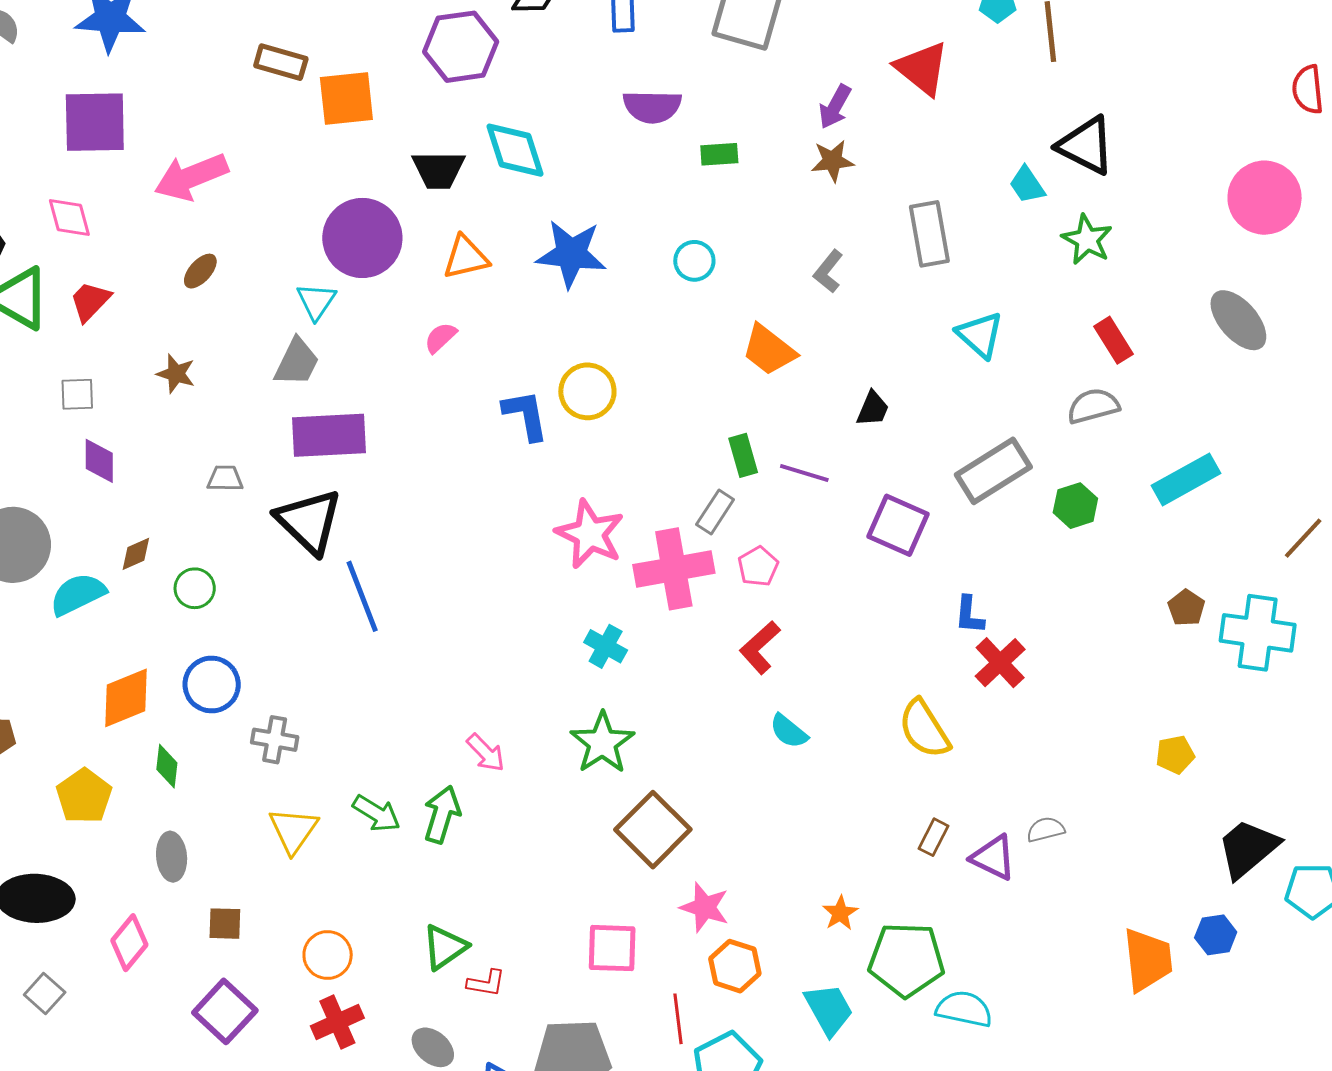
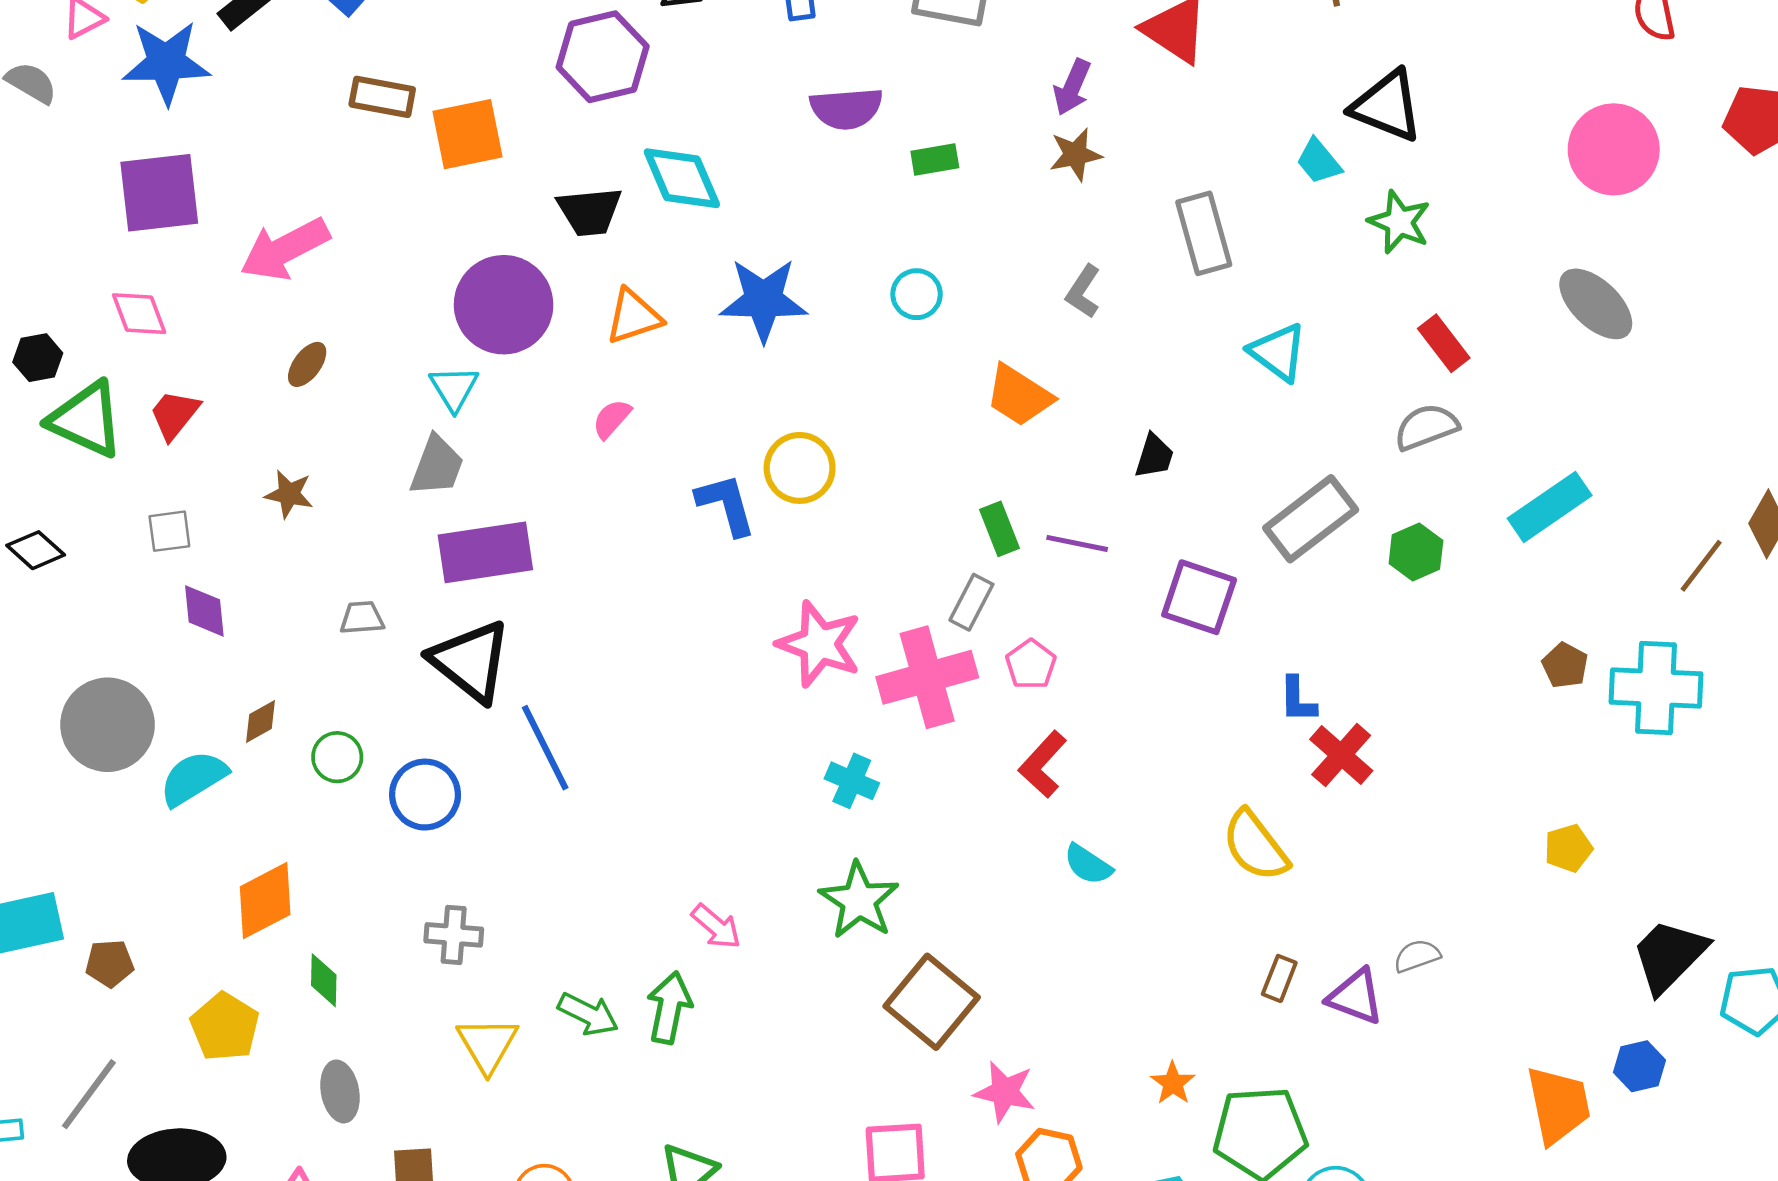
blue circle: (212, 684) -> (425, 795), moved

